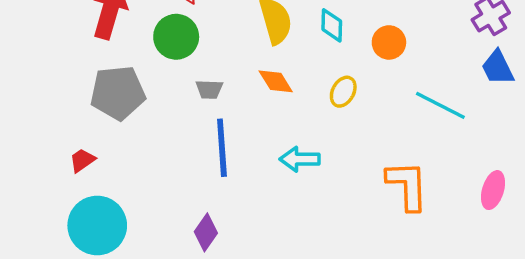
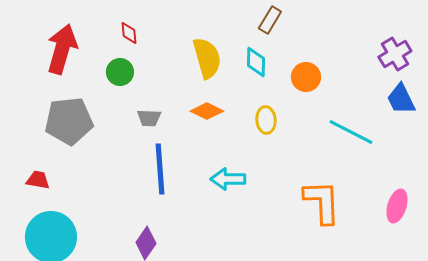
green circle: (176, 37) -> (120, 72), size x0.7
orange diamond: (276, 81) -> (207, 111), turned -32
yellow ellipse: (343, 92) -> (266, 120), turned -32
red trapezoid: (82, 160) -> (38, 180), turned 45

